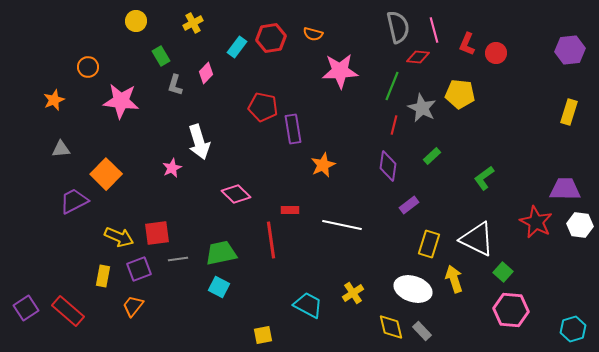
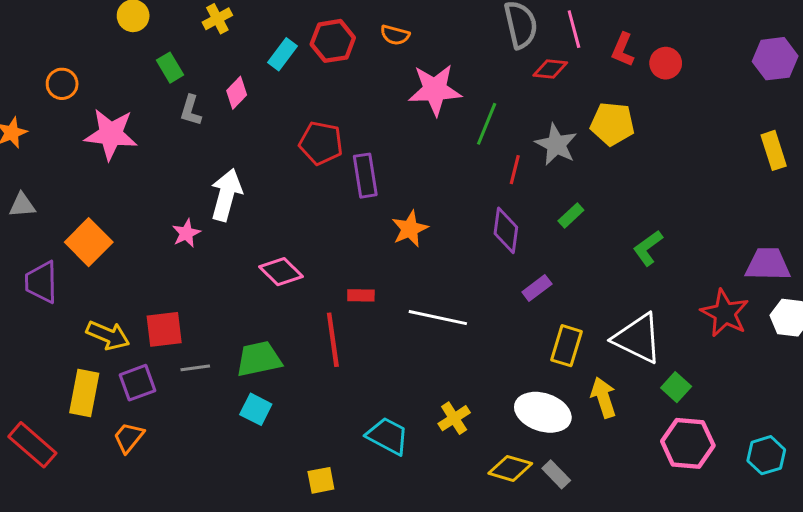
green line: (392, 86) -> (487, 124), moved
yellow rectangle: (569, 112) -> (774, 150), turned -35
white arrow: (199, 142) -> (226, 195), turned -148
purple trapezoid: (74, 201) -> (41, 282), turned -64
yellow rectangle: (103, 276) -> (84, 393), size x1.4
yellow diamond: (391, 327) -> (510, 468), turned -60
cyan hexagon: (573, 329) -> (766, 455), moved

